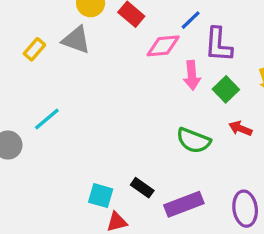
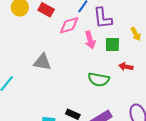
gray triangle: (76, 40) -> (42, 62), moved
green square: (226, 89) -> (112, 45), turned -35

